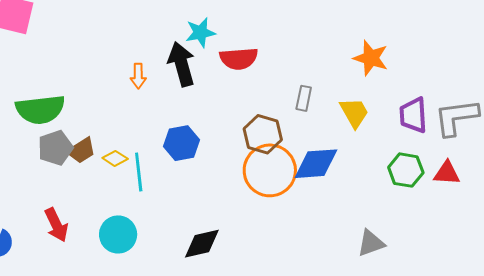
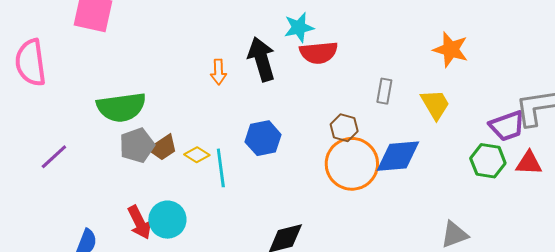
cyan star: (200, 33) -> (299, 27), moved
purple trapezoid: (413, 115) -> (507, 126), moved, turned -105
brown hexagon: (263, 134) -> (344, 128), size x0.7
cyan circle: (118, 234) -> (167, 220), moved

